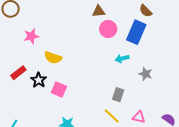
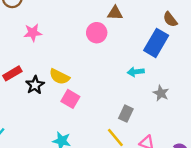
pink circle: (108, 29) -> (97, 33), moved
yellow semicircle: (53, 58) -> (59, 77), moved
pink square: (59, 89) -> (70, 99), moved

